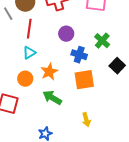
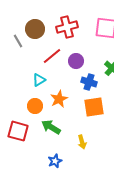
red line: (29, 29) -> (52, 56), moved, turned 42
green arrow: (52, 98) -> (51, 127), moved
yellow arrow: (86, 120) -> (82, 142), moved

